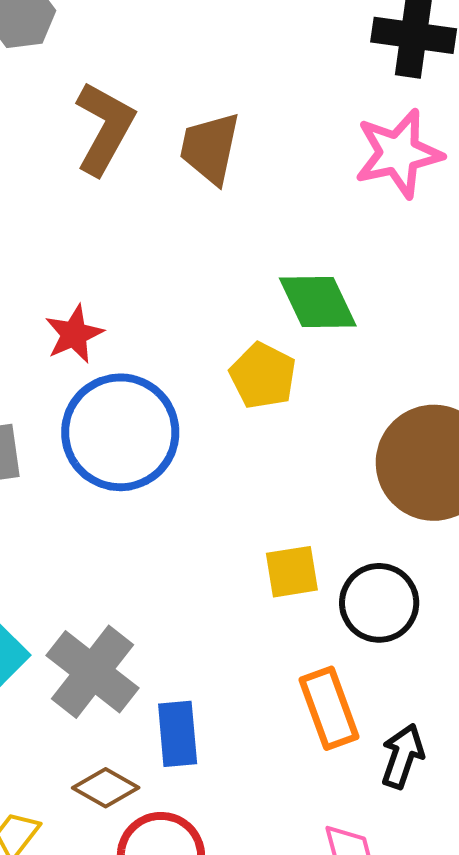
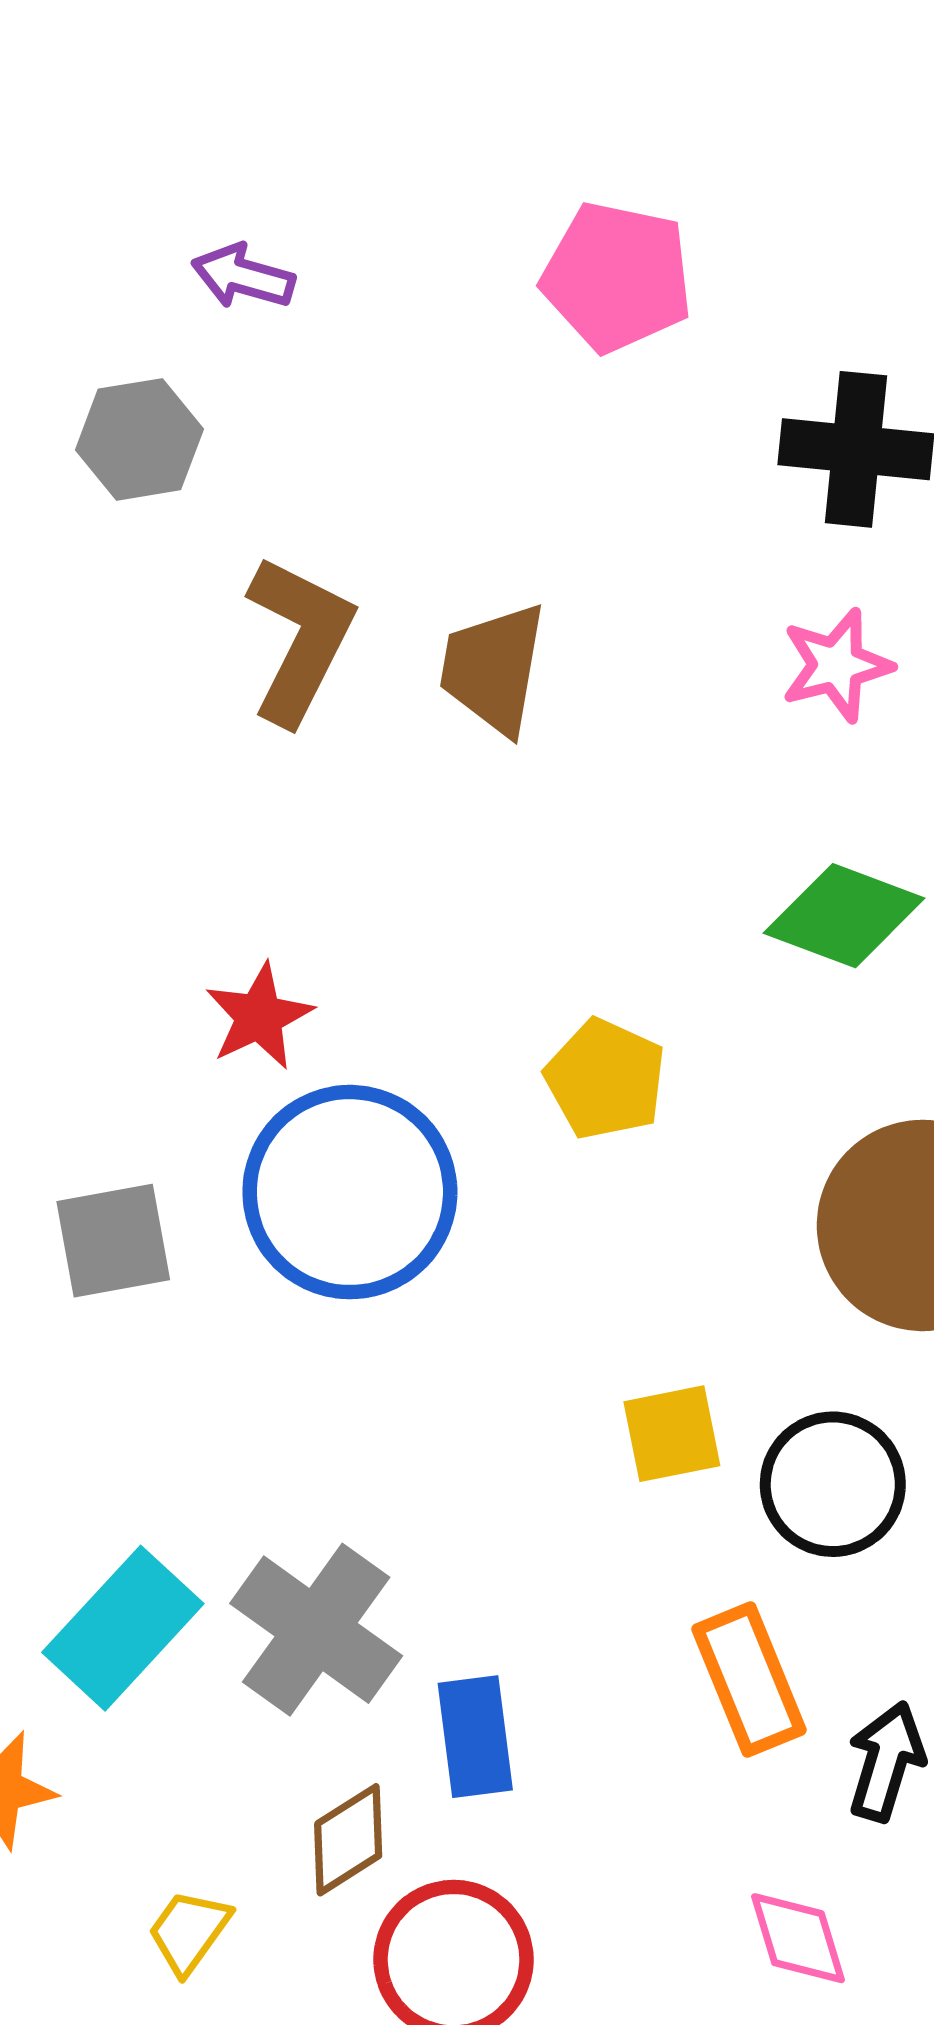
pink star: (398, 153) -> (837, 665), size x0.7
green diamond: (318, 302) -> (844, 916), moved, turned -42
brown diamond: (106, 788) -> (348, 1840), turned -60

